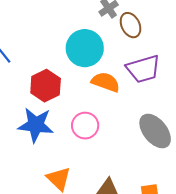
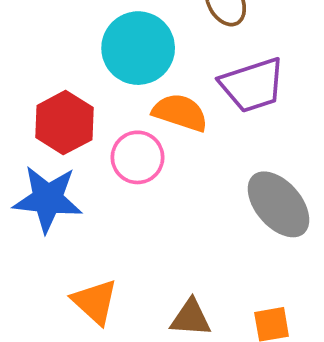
pink circle: (85, 126) -> (137, 157), moved

